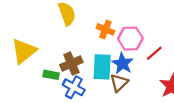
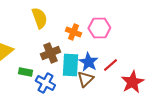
pink hexagon: (130, 39) -> (99, 28), moved
red line: (154, 53) -> (110, 65), moved
brown cross: (71, 63) -> (50, 53), moved

